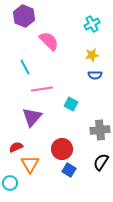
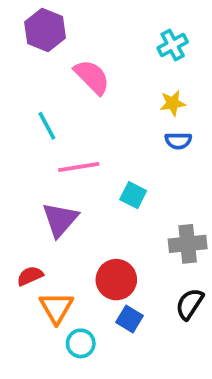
cyan circle: (10, 183) -> (81, 343), moved

